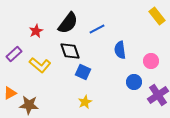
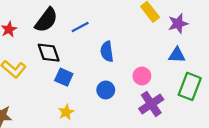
pink circle: (151, 61) -> (142, 76), moved
blue circle: (134, 82) -> (106, 90), moved

